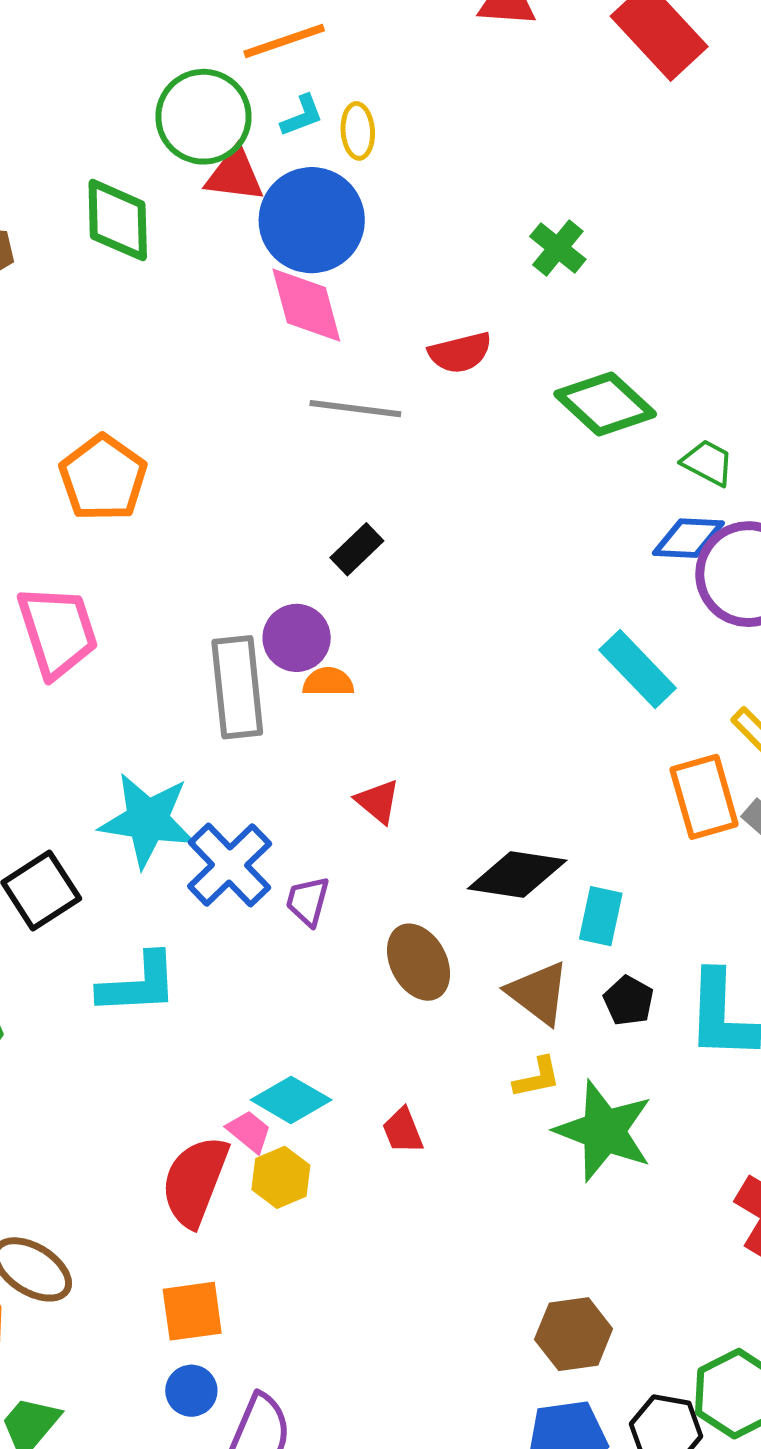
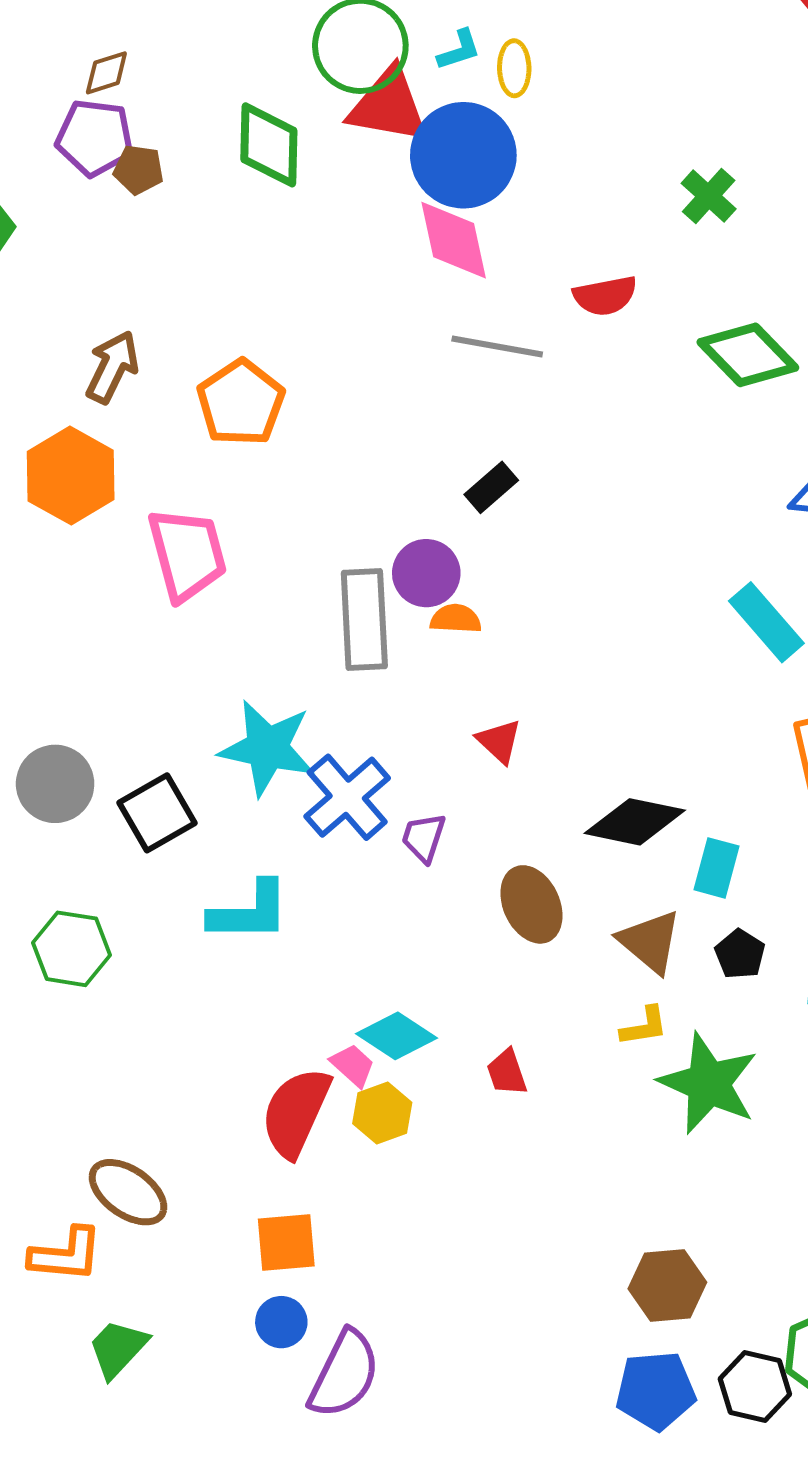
red triangle: (235, 175) -> (389, 106), size x1.4

